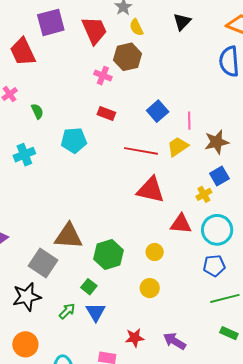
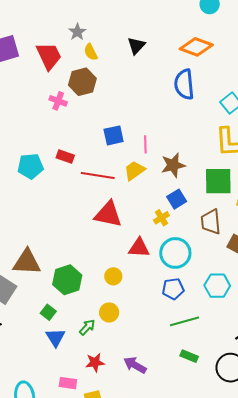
blue square: (158, 111) -> (114, 135), turned 30
red rectangle: (106, 113) -> (65, 157), moved
green arrow: (67, 311) -> (87, 327), moved

